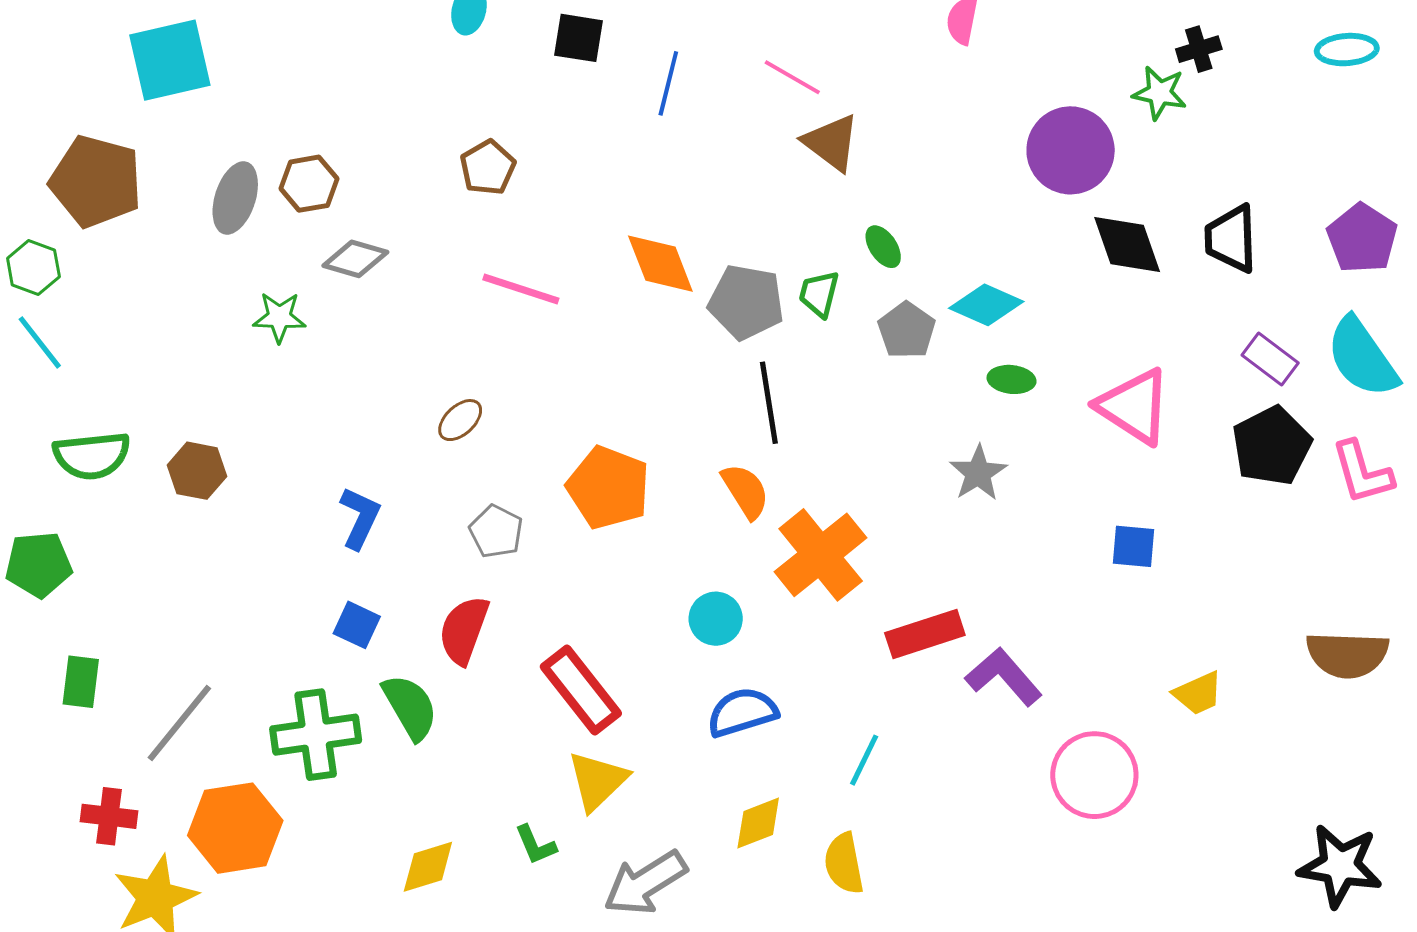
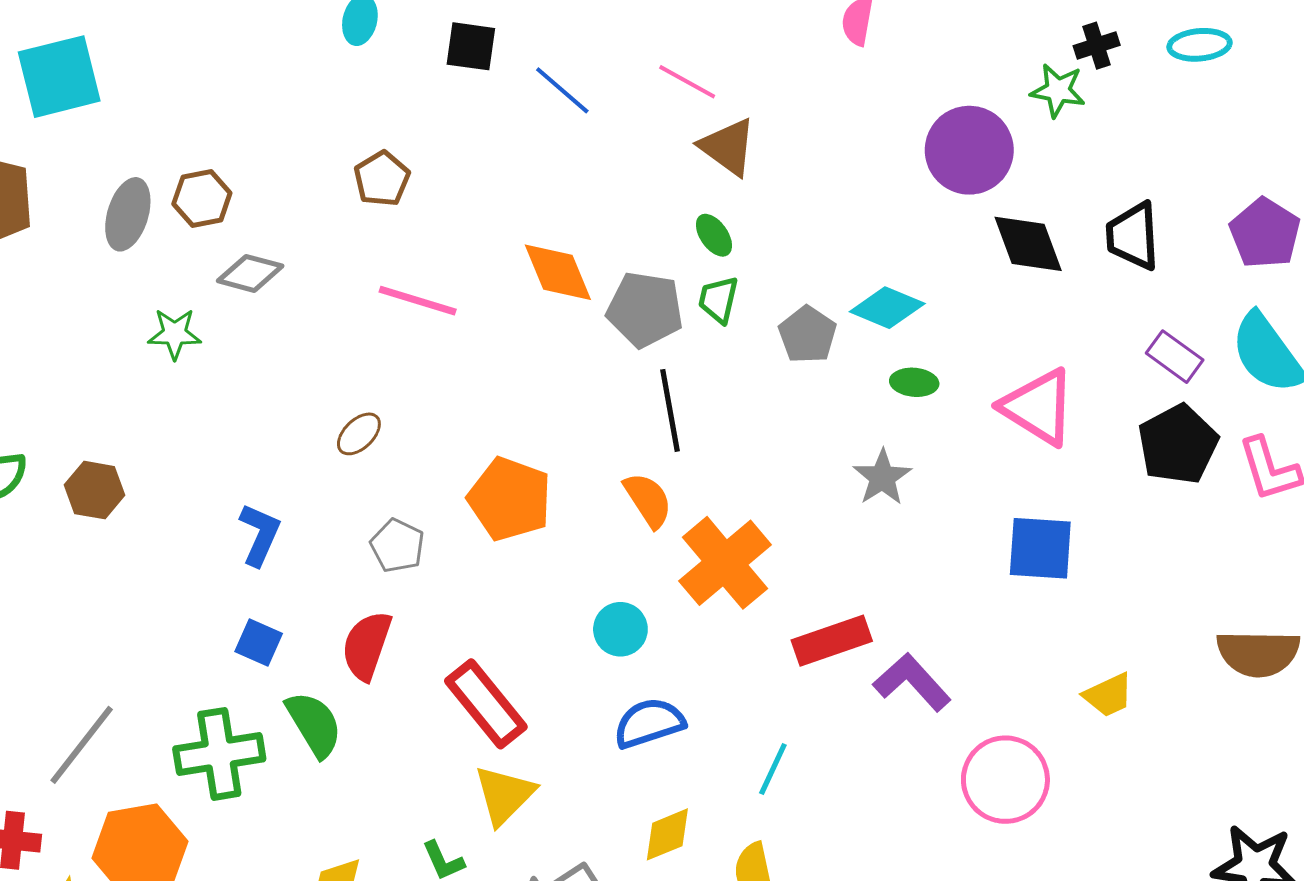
cyan ellipse: (1347, 50) -> (1200, 45), moved
blue line: (668, 83) -> (562, 90), turned -62
green ellipse: (883, 247) -> (714, 235), moved
blue square: (1133, 546) -> (1040, 548), size x1.5

